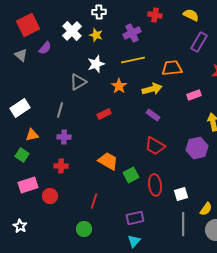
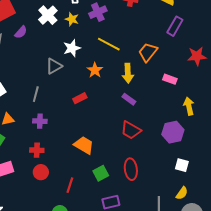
purple cross: (132, 33) -> (98, 12), moved
yellow line: (133, 60) -> (109, 44), turned 40
orange trapezoid: (172, 68) -> (148, 52), turned -45
yellow arrow: (152, 89) -> (128, 73), turned 102
pink rectangle: (194, 95) -> (170, 79), turned 40
green square: (131, 175) -> (101, 173), moved
white square: (181, 194) -> (182, 165), moved, turned 32
red circle: (50, 196) -> (41, 172), moved

